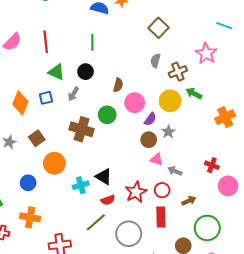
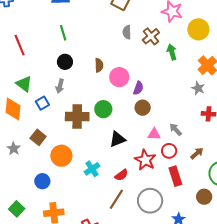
green triangle: (56, 72) -> (24, 84), moved, turned 30
green arrow: (194, 93) -> (172, 52), turned 63
blue square: (46, 98) -> (42, 103), moved
yellow circle: (170, 101) -> (198, 29), moved
green circle: (107, 115) -> (103, 109), moved
gray star: (168, 132) -> (198, 88), moved
pink triangle: (157, 159) -> (154, 134), moved
gray arrow: (175, 171) -> (176, 129), turned 40
black triangle: (104, 177) -> (117, 139), moved, turned -36

